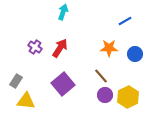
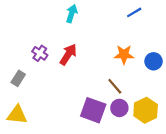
blue line: (125, 21) -> (134, 12), moved
gray rectangle: (16, 81) -> (18, 78), moved
purple square: (63, 84) -> (93, 110), moved, turned -30
yellow triangle: (26, 101) -> (17, 115), moved

